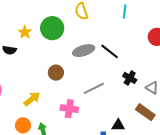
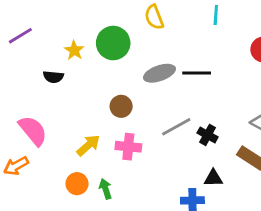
black line: (110, 51) -> (197, 73), turned -36
black cross: (130, 78) -> (208, 135), moved
pink cross: (69, 109) -> (128, 147), moved

